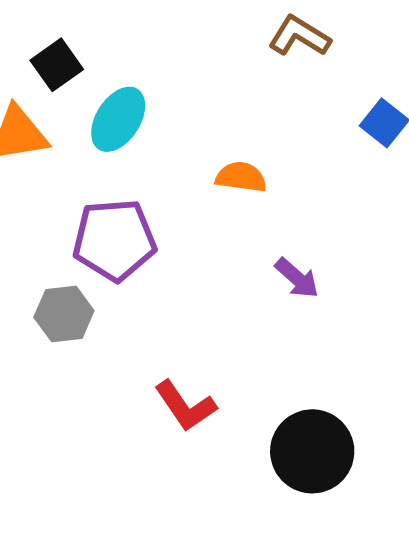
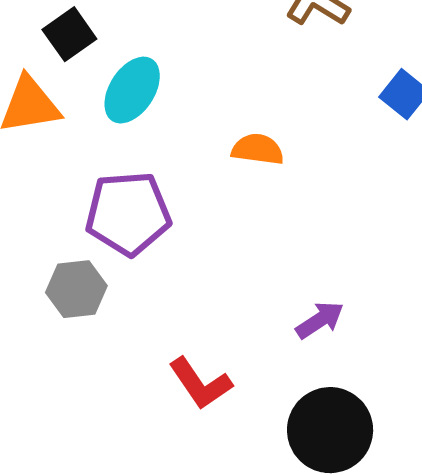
purple arrow: (297, 278) -> (320, 320), moved, turned -75

